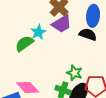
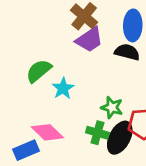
cyan star: (38, 32) -> (63, 88), moved

